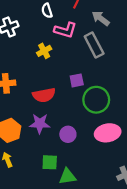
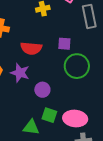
pink ellipse: (108, 133) -> (75, 119), moved
green square: (50, 162) -> (49, 115), moved

